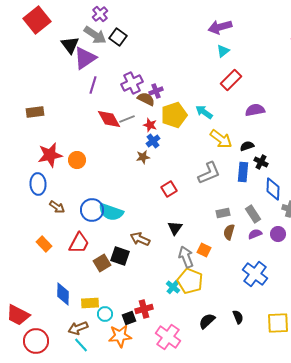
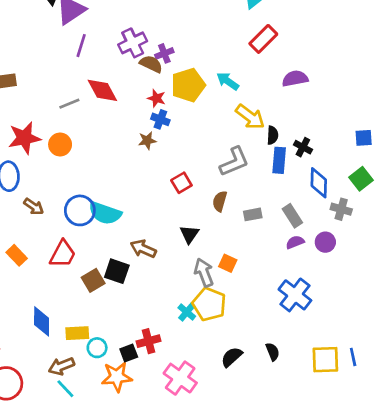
gray line: (127, 119) -> (69, 104), moved
blue cross: (153, 141) -> (160, 119), turned -32
black semicircle: (247, 146) -> (273, 135), moved, turned 112
brown semicircle: (229, 232) -> (220, 201), moved

